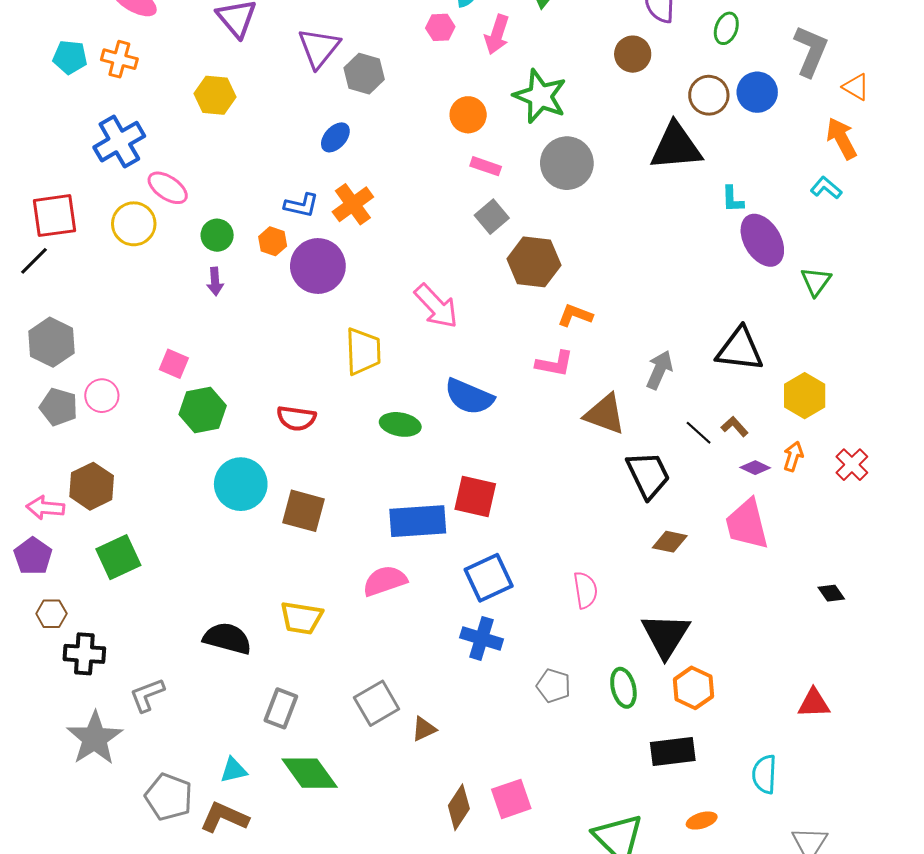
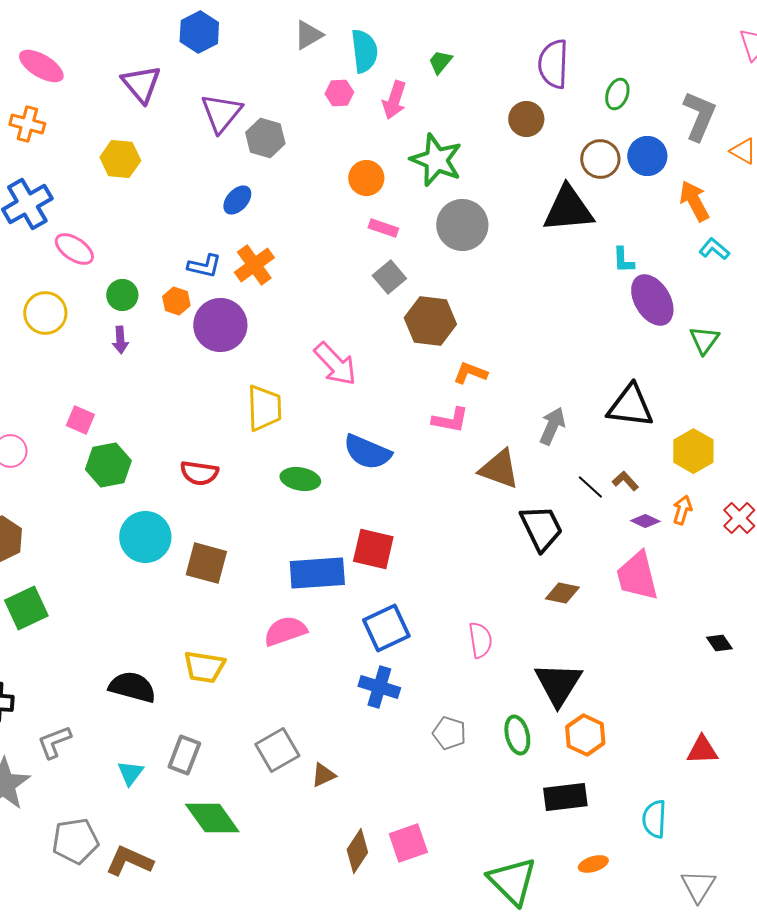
orange arrow: (842, 138) -> (694, 201), moved
yellow circle: (134, 224) -> (45, 313), moved
cyan triangle: (234, 770) -> (130, 773), moved, turned -40
gray pentagon: (169, 797) -> (75, 841), turned -30

